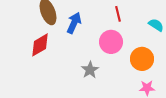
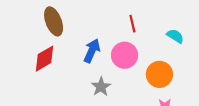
blue arrow: (74, 23) -> (92, 51), moved

